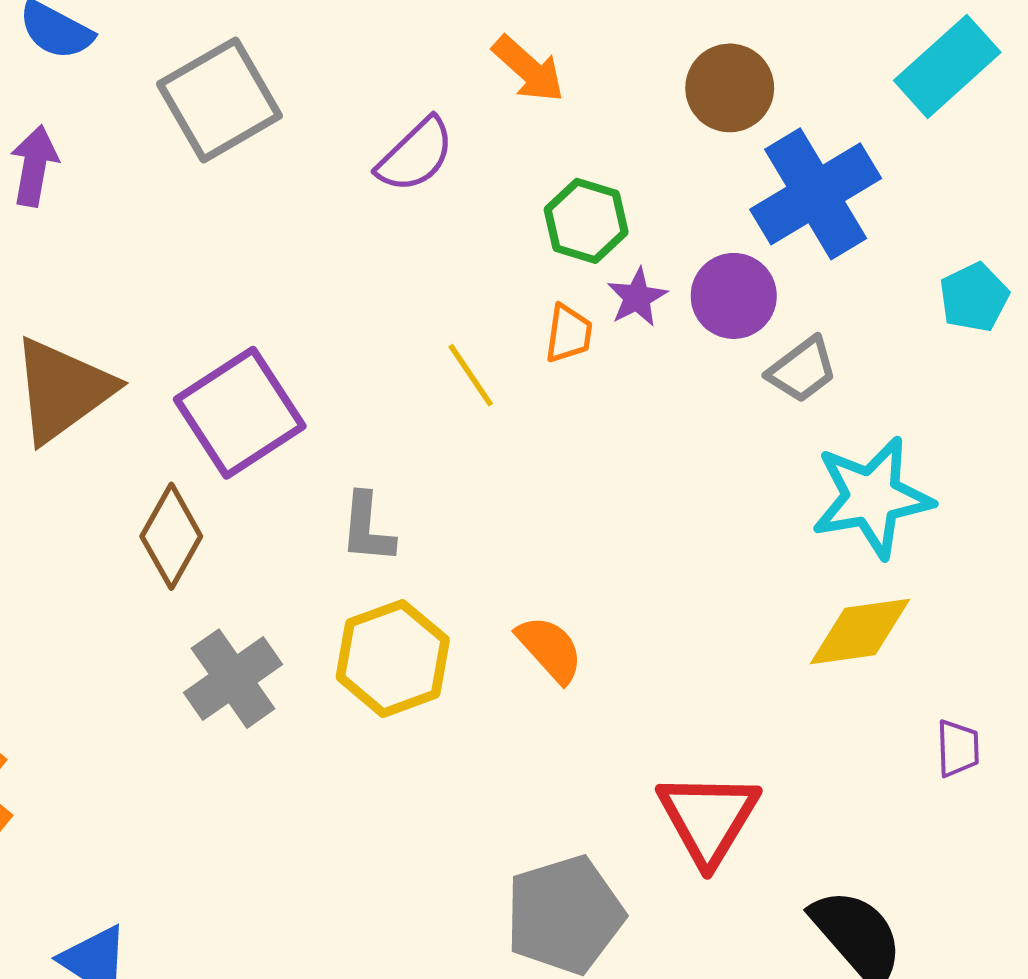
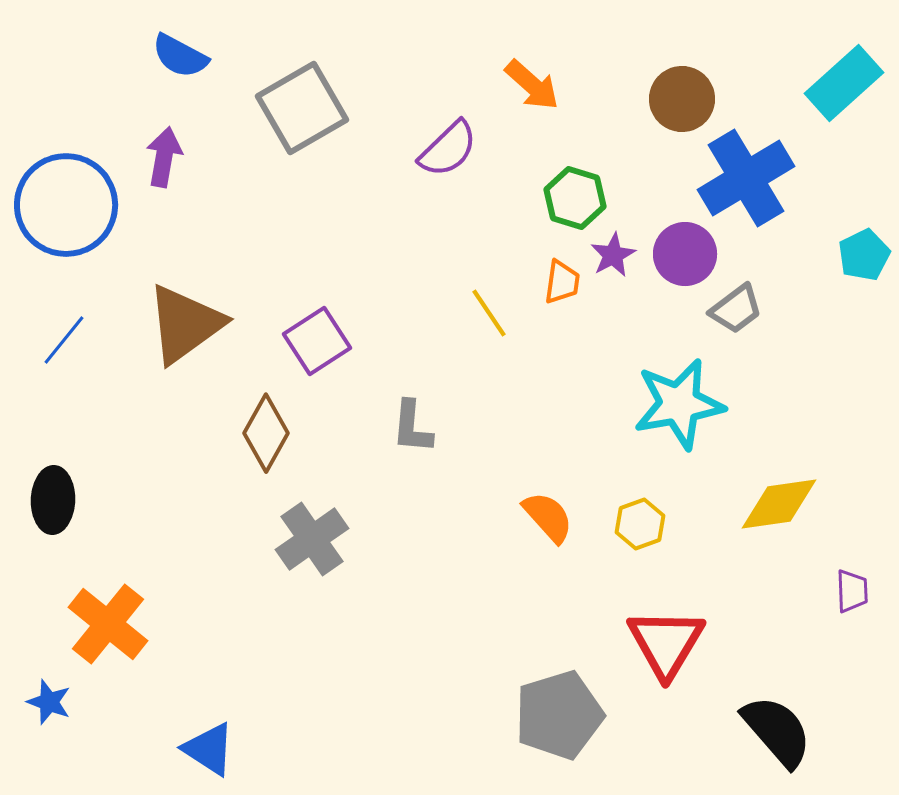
purple square: (240, 413) -> (317, 341), size x0.7
cyan star: (872, 497) -> (679, 404), moved
yellow hexagon: (393, 658) -> (640, 524), moved, size x0.6

